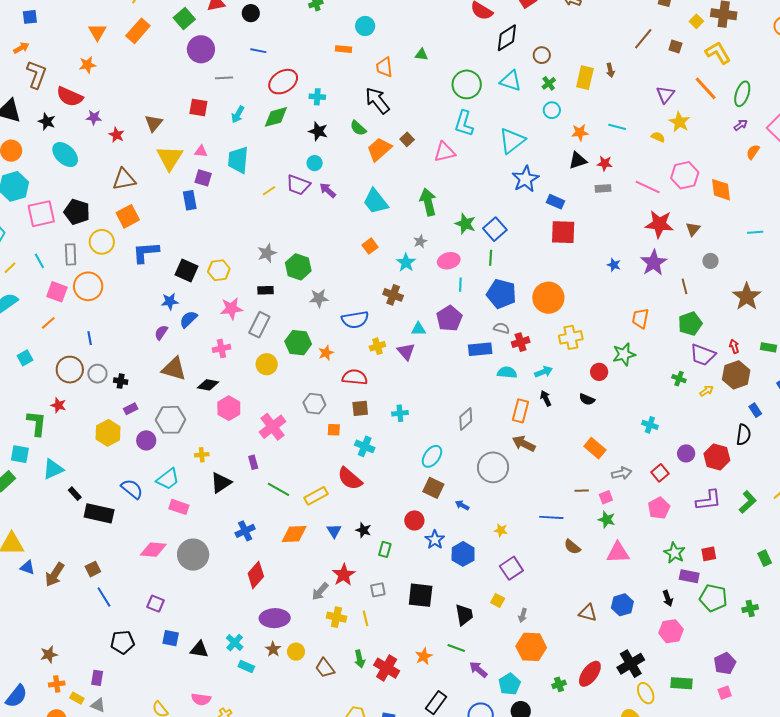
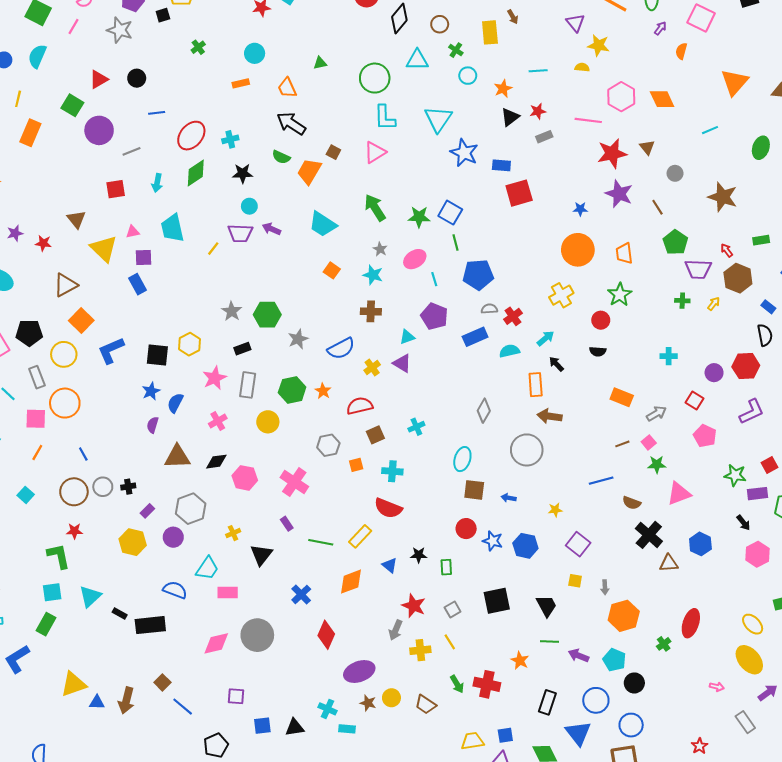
orange circle: (548, 298) -> (578, 250), moved
black cross: (631, 664) -> (649, 535), moved

